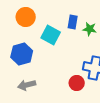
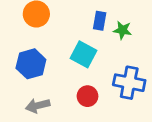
cyan square: (51, 35) -> (83, 54), moved
red circle: (77, 83) -> (87, 96), moved

